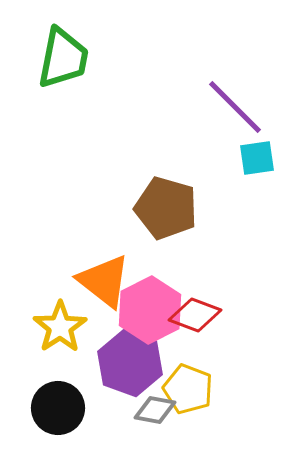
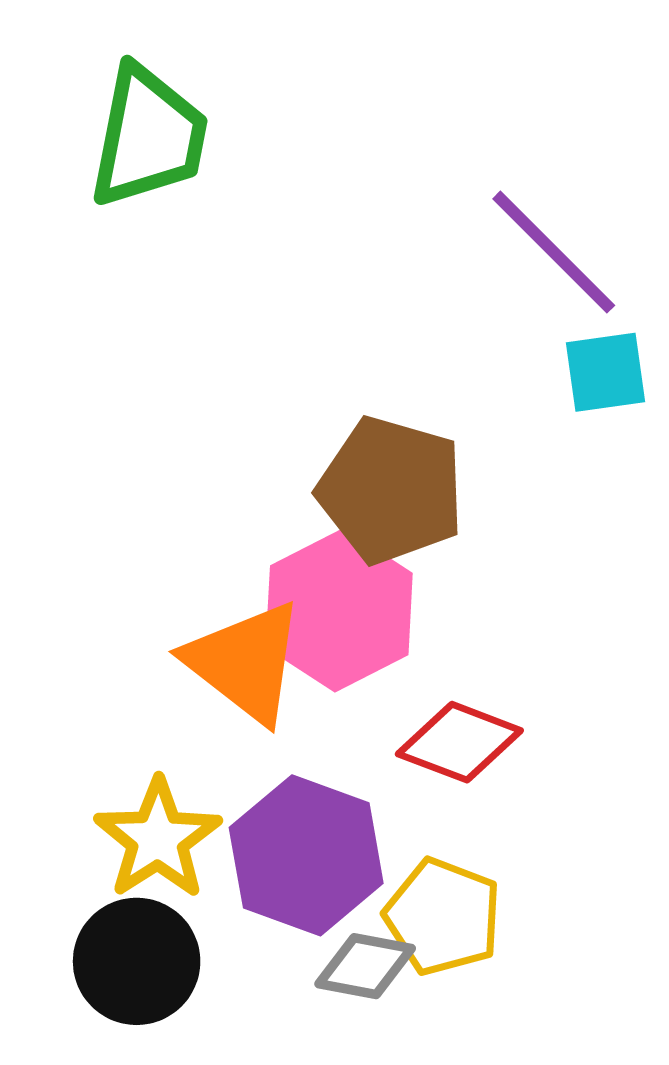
pink hexagon: (150, 310) -> (339, 610), moved
yellow star: (60, 327) -> (158, 839), moved

